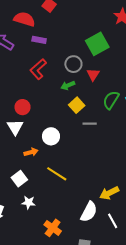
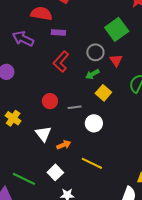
gray line: (90, 124) -> (75, 107), moved
white triangle: (15, 127) -> (43, 134), moved
white circle: (51, 136) -> (94, 123), moved

